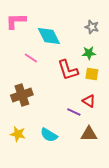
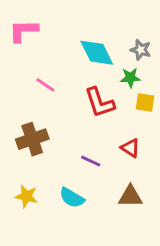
gray star: (92, 27) -> (141, 50), moved
cyan diamond: (49, 36) -> (97, 53), moved
yellow square: (92, 74) -> (145, 102), moved
purple line: (74, 112) -> (91, 161), moved

